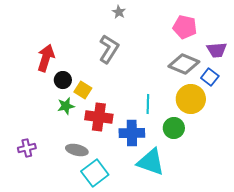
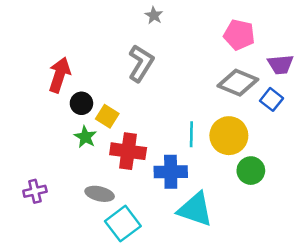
yellow circle: (191, 99) -> (229, 136), moved
green star: (66, 106) -> (85, 137), turned -30
green circle: (174, 128) -> (251, 171), moved

